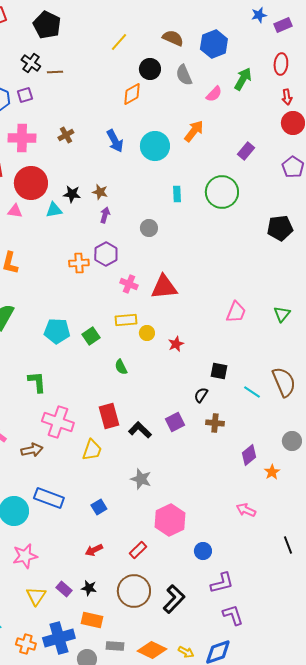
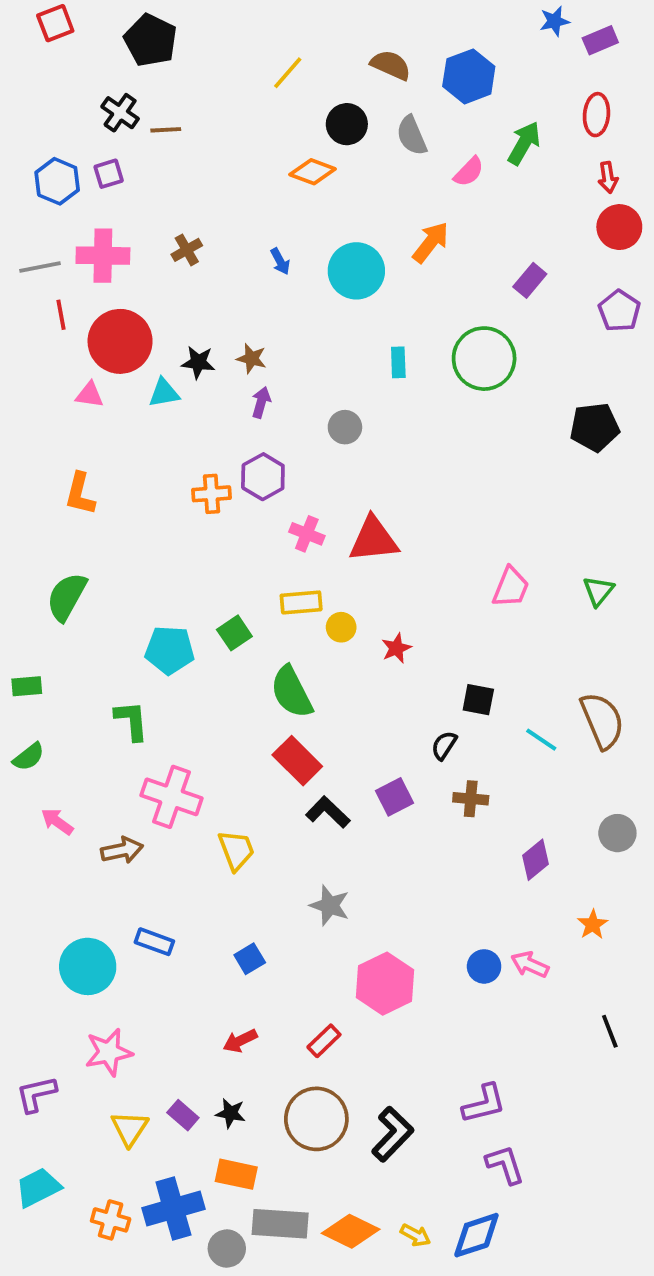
orange diamond: (132, 94) -> (313, 172), turned 50
blue arrow: (115, 141) -> (280, 261), size x0.6
cyan pentagon: (57, 331) -> (170, 650), moved
green semicircle: (121, 367) -> (292, 692), size x1.8
red rectangle: (109, 416) -> (297, 761), moved, turned -30
yellow trapezoid: (92, 450) -> (236, 850), turned -40
orange star: (272, 472) -> (593, 925), moved
blue rectangle: (49, 498) -> (154, 942), size x0.7
blue circle: (203, 551) -> (484, 966), moved
gray rectangle: (115, 646) -> (280, 1224), size x1.6

